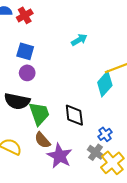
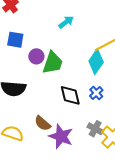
purple circle: (27, 73) -> (36, 56), moved
green trapezoid: (39, 114) -> (53, 63), moved, turned 45
blue cross: (105, 134) -> (96, 93), moved

